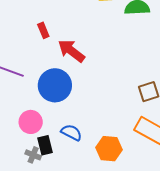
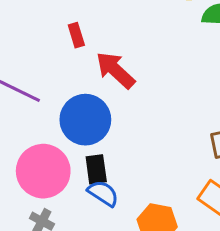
pink circle: (31, 122) -> (43, 171), size x1.5
black rectangle: (45, 145) -> (96, 169), moved

